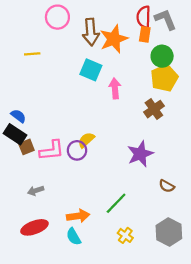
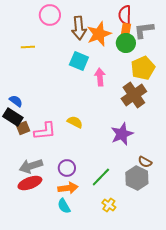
gray L-shape: (165, 19) -> (144, 30), moved, turned -75
green circle: (162, 56) -> (126, 43), moved
brown cross: (154, 109) -> (134, 95), size x1.4
yellow semicircle: (86, 140) -> (75, 122), turned 70
purple circle: (77, 150) -> (67, 168), moved
gray arrow: (36, 191) -> (31, 166), size x1.6
red ellipse: (34, 227) -> (30, 183), moved
gray hexagon: (169, 232) -> (137, 178), moved

